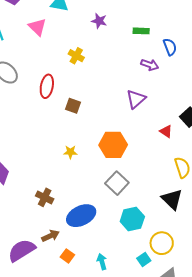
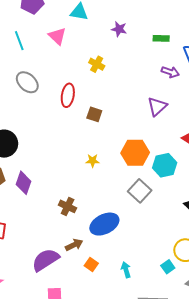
cyan hexagon: (132, 219) -> (165, 165), moved

